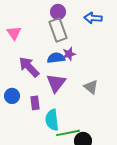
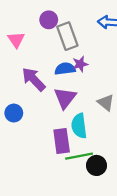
purple circle: (58, 12) -> (49, 20), moved
purple rectangle: (35, 103) -> (62, 141), moved, size x1.5
cyan semicircle: (52, 120) -> (79, 126), moved

